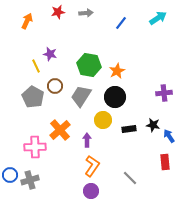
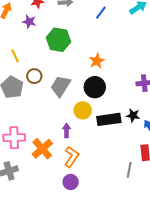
purple star: (50, 54) -> (29, 22), moved
green hexagon: (89, 65) -> (58, 40), moved
black rectangle: (129, 129) -> (109, 119), size x1.6
orange cross: (60, 130) -> (42, 149), moved
gray line: (130, 178) -> (129, 170), moved, turned 56

